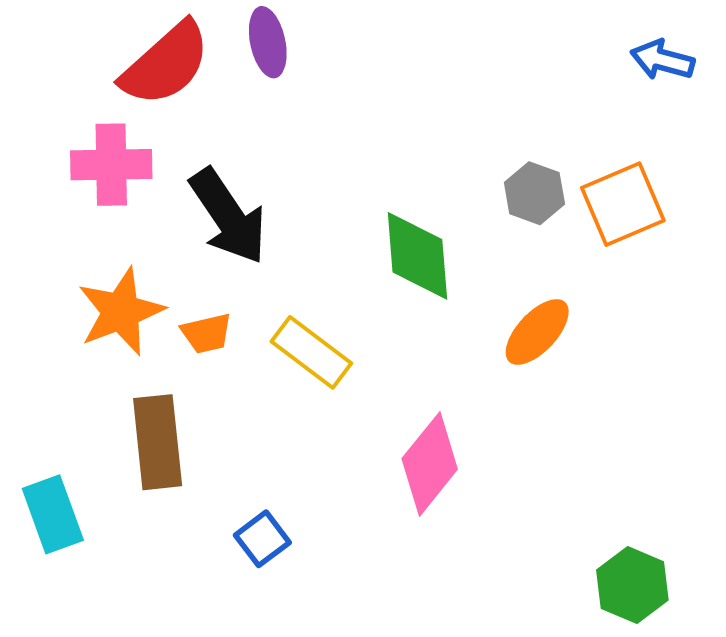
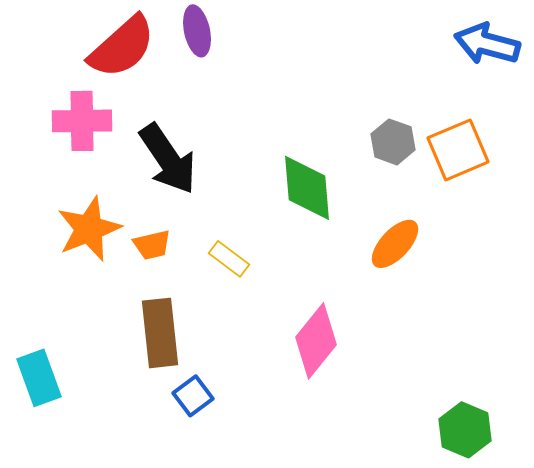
blue arrow: (662, 60) -> (487, 44), size x1.4
yellow rectangle: (311, 352) -> (229, 259), size x0.7
brown rectangle: (158, 442) -> (160, 333), moved

